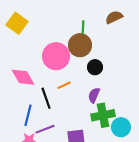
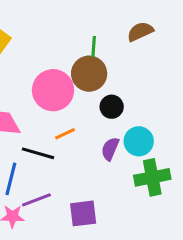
black line: (46, 98) -> (38, 153), turned -55
green cross: (103, 115) -> (152, 177), moved
cyan circle: (121, 127) -> (139, 141), moved

